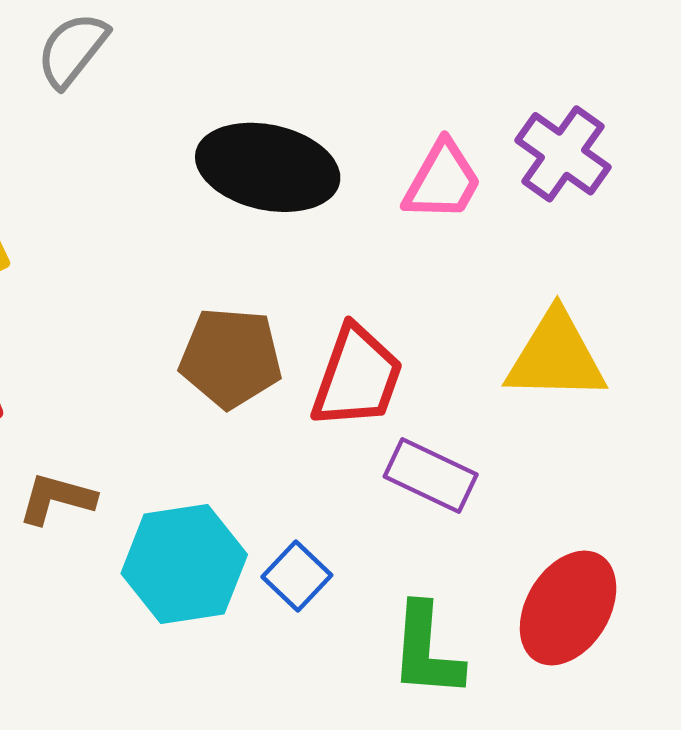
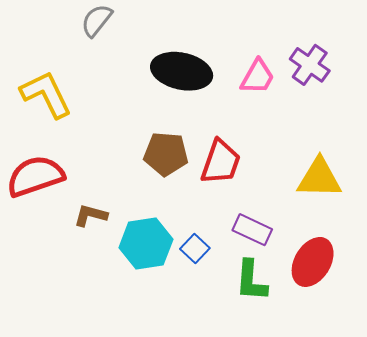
yellow triangle: (556, 356) -> (319, 178), moved
purple rectangle: (431, 476) -> (252, 230), moved

